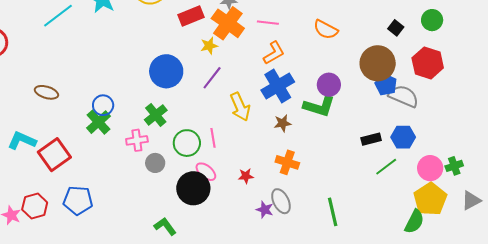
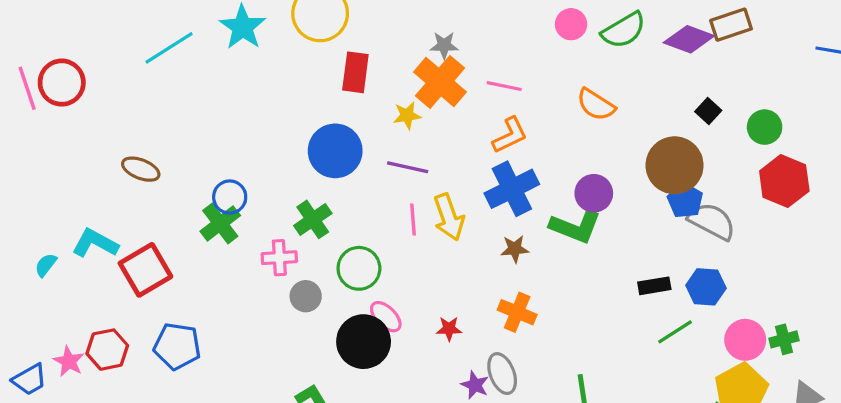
red rectangle: (191, 16) -> (355, 72), moved, turned -65
green circle: (432, 20) -> (765, 127), moved
red hexagon: (428, 63) -> (784, 181), moved
purple line: (212, 78) -> (408, 167), turned 60
pink line: (213, 138) -> (413, 220), moved

